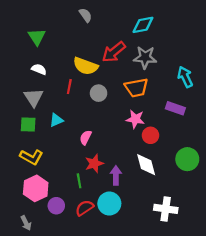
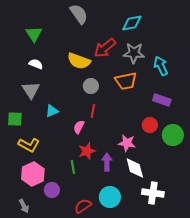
gray semicircle: (86, 15) -> (79, 14), size x1.5
cyan arrow: (185, 77) -> (161, 66), moved
red line: (69, 87) -> (93, 111), moved
pink star: (135, 119) -> (127, 143), moved
green square: (28, 124) -> (15, 119), moved
red circle: (150, 135) -> (150, 125), moved
green circle: (187, 159) -> (173, 135), moved
white diamond: (146, 165) -> (135, 168), moved
cyan circle: (109, 204) -> (110, 197), moved
red semicircle: (84, 208) -> (83, 206), moved

